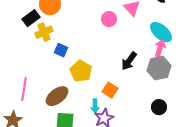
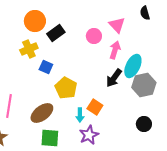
black rectangle: (31, 18) -> (56, 33), moved
cyan ellipse: (161, 32) -> (133, 66), moved, turned 75
pink arrow: (160, 48) -> (115, 50), moved
cyan arrow: (95, 106) -> (80, 115), moved

